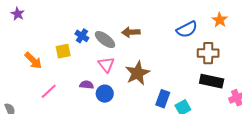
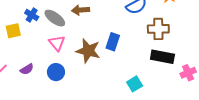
brown star: (137, 73) -> (88, 51), turned -30
purple semicircle: (87, 85) -> (27, 69), moved, turned 144
blue rectangle: (163, 99) -> (113, 42), moved

